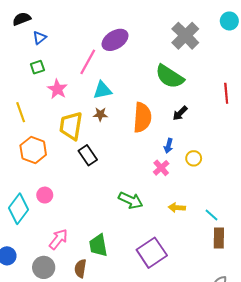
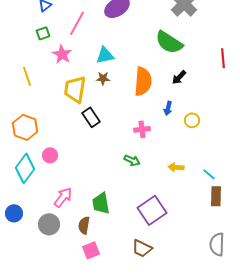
pink line: (88, 62) -> (77, 23), moved
orange hexagon: (33, 150) -> (25, 127), moved
pink cross: (161, 168) -> (142, 129), moved, turned 35
green arrow: (131, 200) -> (132, 160), size x0.7

